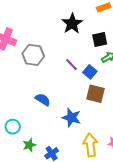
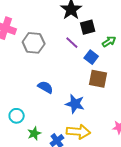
black square: (100, 40) -> (88, 27), moved
purple line: (72, 65) -> (72, 43), moved
yellow arrow: (90, 145) -> (78, 132), moved, turned 105

